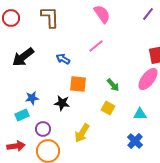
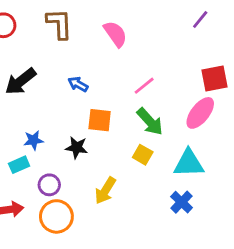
pink semicircle: (102, 14) -> (115, 34), moved
pink line: (96, 46) -> (144, 86), moved
green arrow: (113, 85) -> (150, 122), size x1.5
cyan triangle: (140, 114) -> (189, 163), size x1.6

